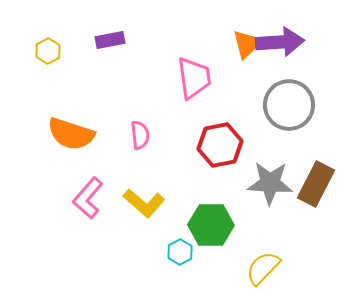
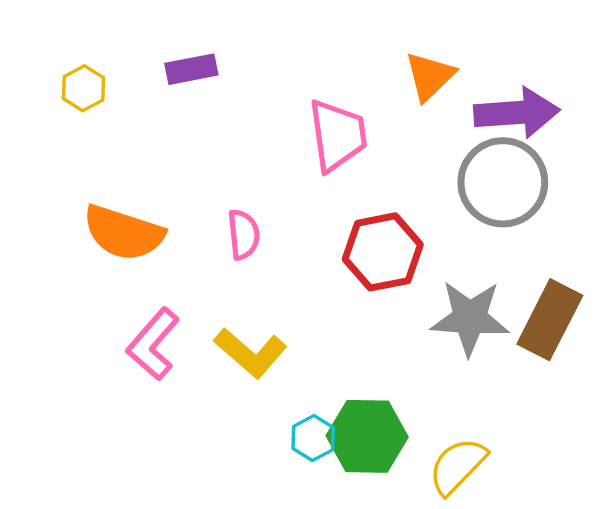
purple arrow: (280, 42) -> (517, 113), moved
green hexagon: (211, 225) -> (367, 436), moved

